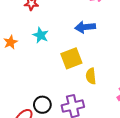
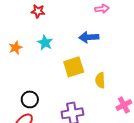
yellow semicircle: (91, 76) -> (100, 80), moved
black circle: (42, 105) -> (30, 99), moved

